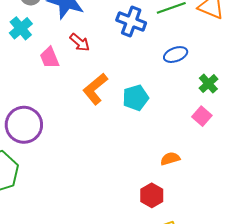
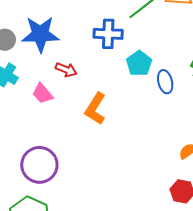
blue ellipse: (176, 55) -> (165, 82), moved, turned -65
cyan pentagon: (136, 98) -> (139, 63), moved

